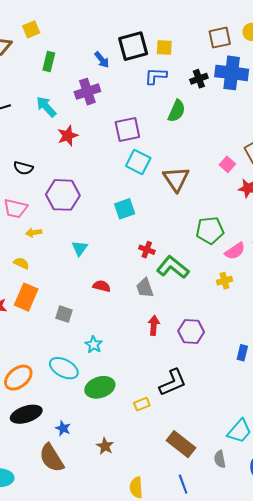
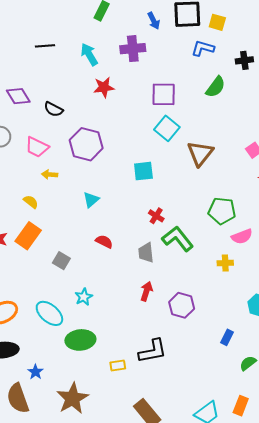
brown star: (105, 446) -> (73, 398), size x1.8

